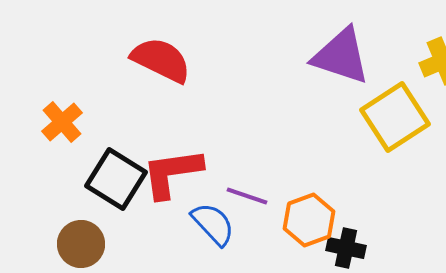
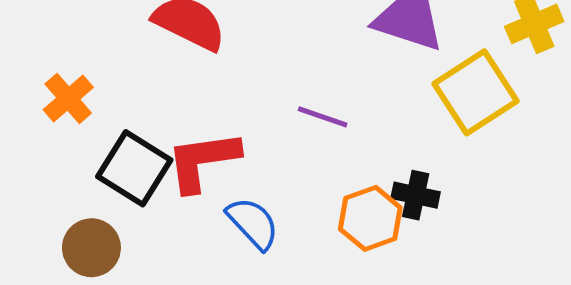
purple line: (247, 196) -> (323, 117), moved
black cross: (346, 248) -> (416, 195), moved

